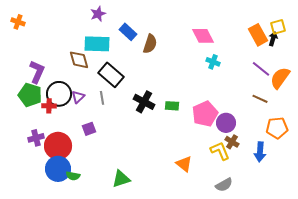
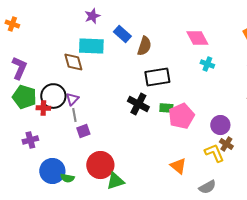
purple L-shape: (37, 72) -> (19, 68), moved
black rectangle: (111, 75) -> (157, 77), moved, turned -50
gray line: (102, 98) -> (74, 115), moved
pink pentagon: (205, 114) -> (181, 116), moved
red circle: (58, 146) -> (100, 165), moved
gray semicircle: (224, 185) -> (207, 187), moved

